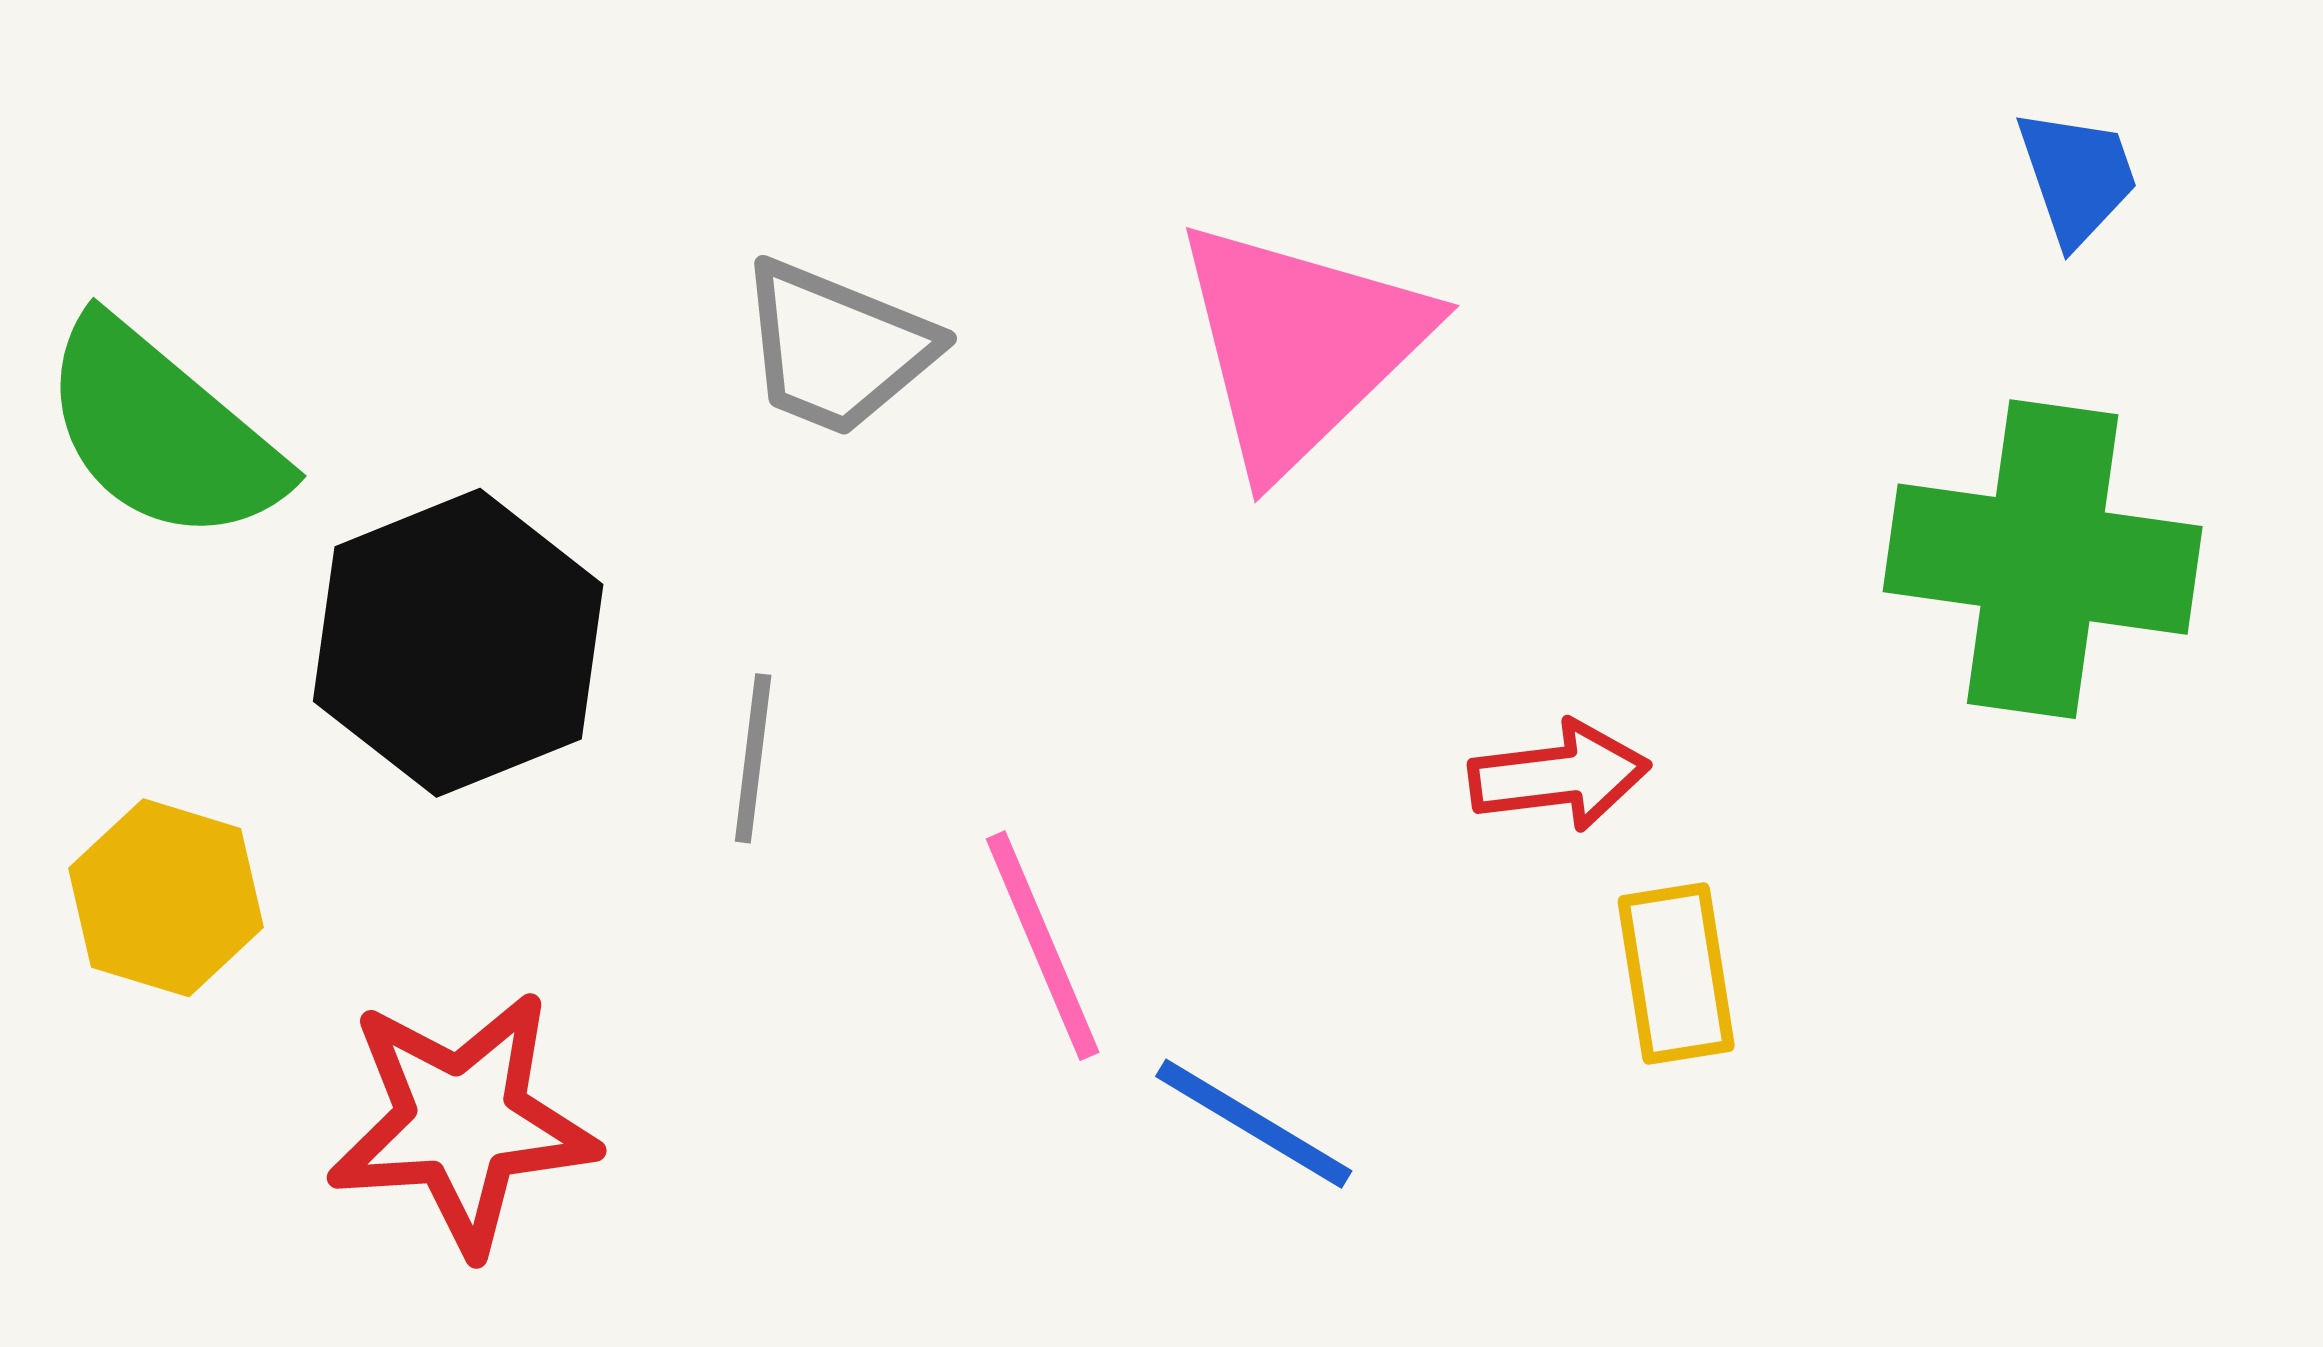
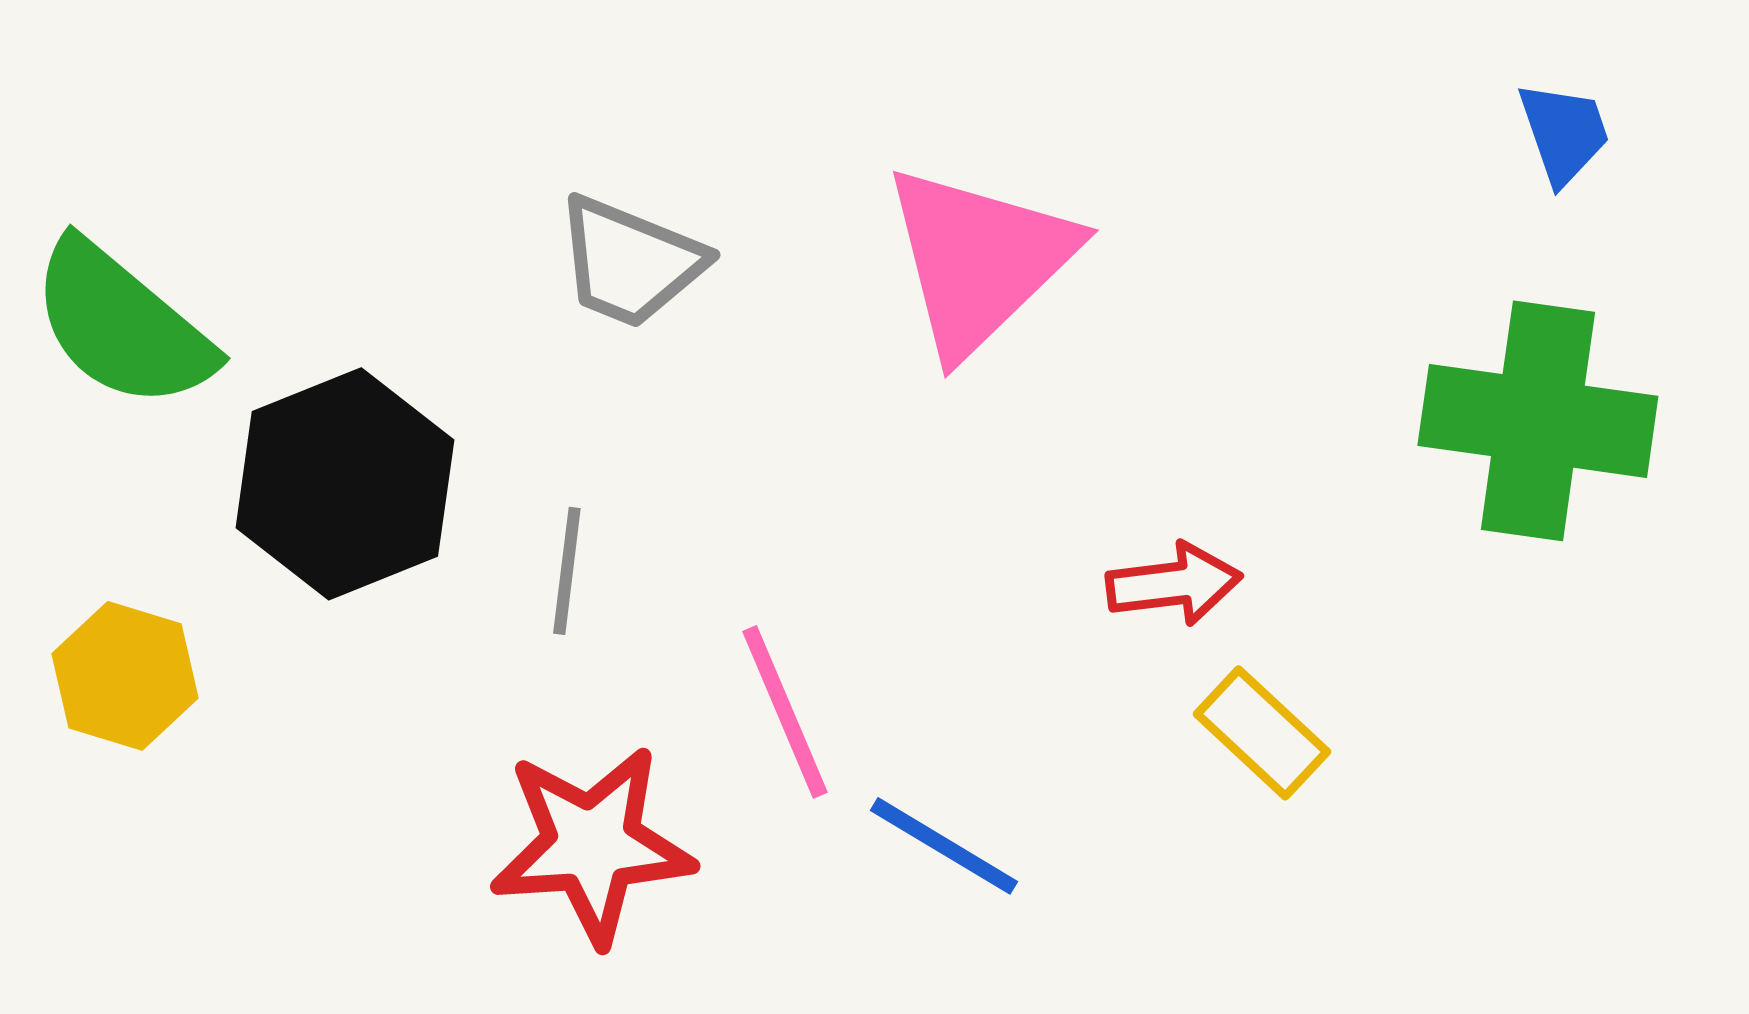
yellow rectangle: (1676, 973) -> (1262, 733), turned -38
red star: (462, 1122) -> (592, 845), moved

